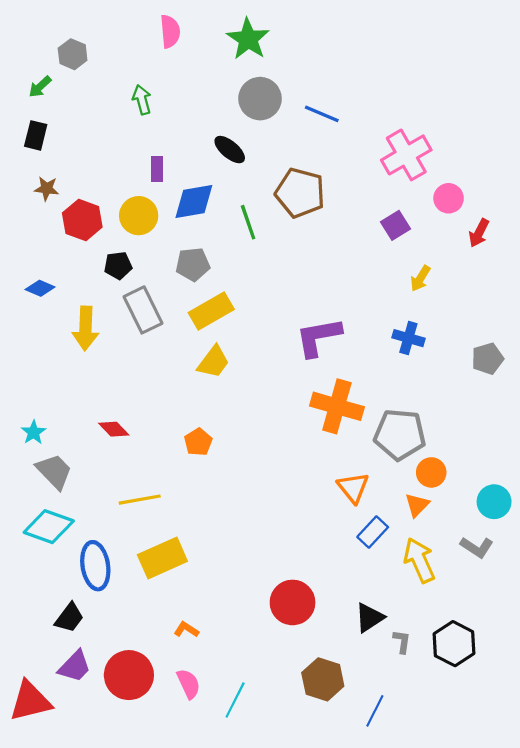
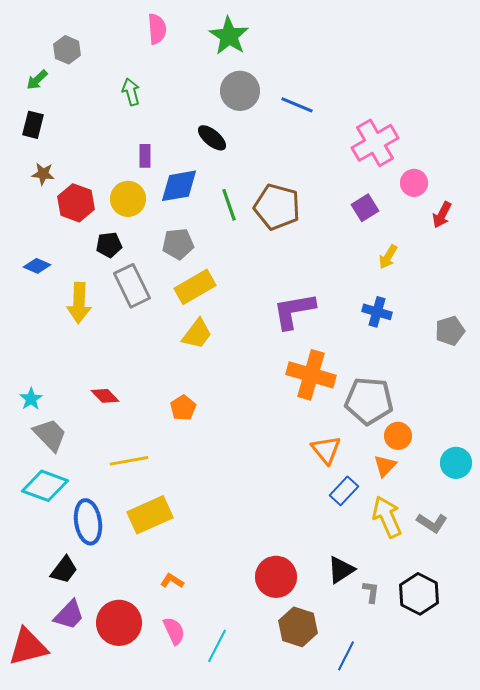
brown pentagon: (300, 193) -> (277, 207), moved
gray L-shape: (477, 547) -> (432, 523), moved
red circle: (293, 602) -> (276, 577), moved

